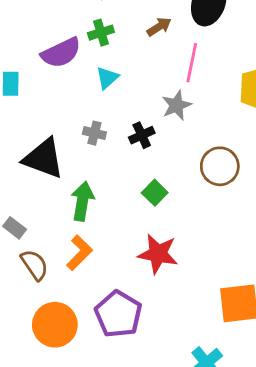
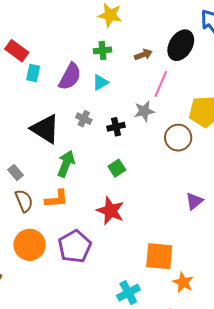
purple semicircle: (61, 53) -> (70, 77), moved, turned -48
brown circle: (220, 166) -> (178, 138), moved
orange L-shape: (79, 253) -> (57, 199), turned 30

